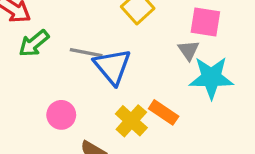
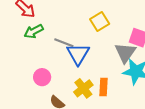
gray triangle: (188, 50) -> (125, 53), size x1.6
orange rectangle: (164, 112) -> (103, 87), turned 48

